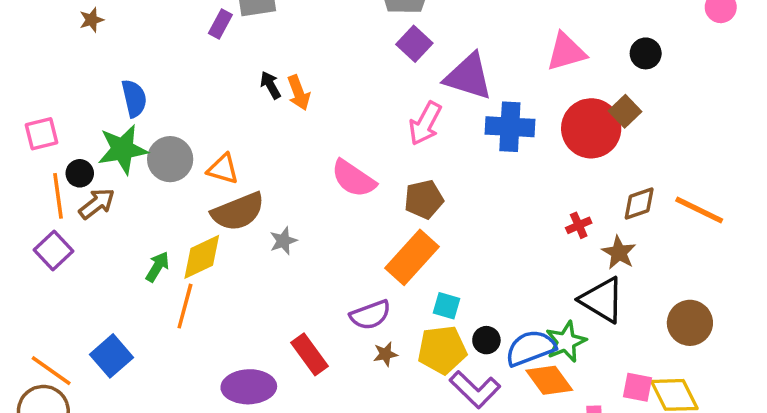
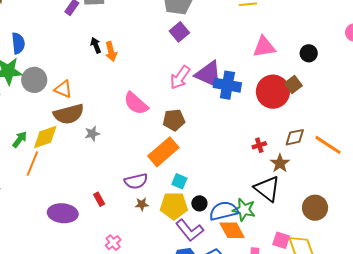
purple triangle: (469, 77) -> (209, 74), moved
green star: (566, 342) -> (244, 210), turned 30
red rectangle: (309, 354) -> (99, 199), size x0.6

